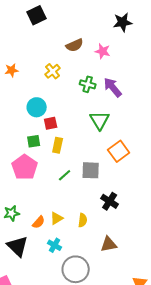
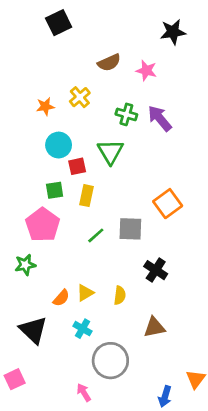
orange star: (12, 70) -> (45, 106), moved
green triangle: (100, 120) -> (110, 152), moved
green star: (12, 213) -> (25, 265), moved

